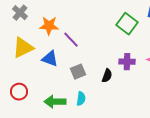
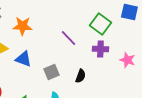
purple line: (71, 40) -> (68, 38), moved
purple cross: (127, 62) -> (100, 49), moved

